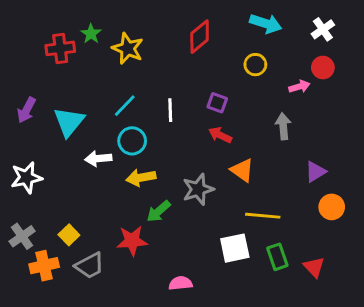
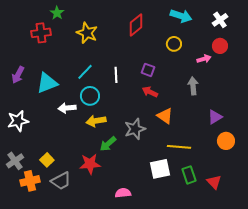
green star: (91, 34) -> (57, 13), moved
cyan triangle: (69, 122) -> (47, 83), turned 30

